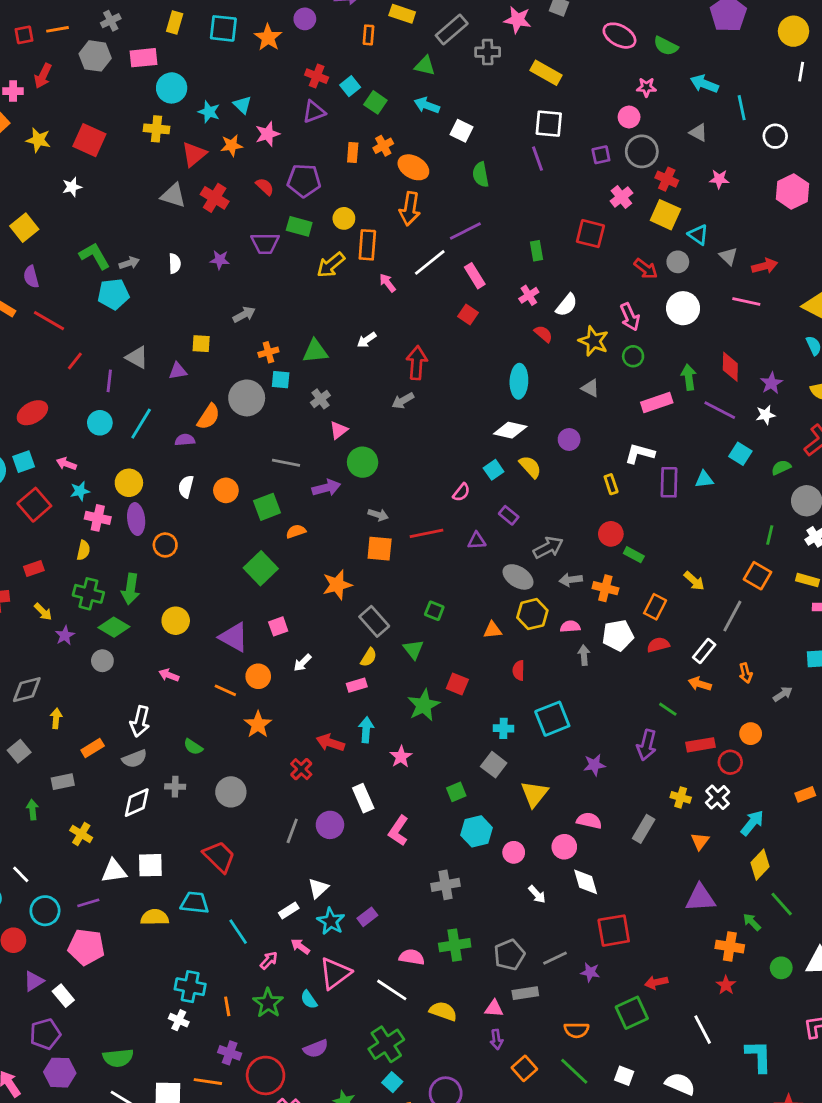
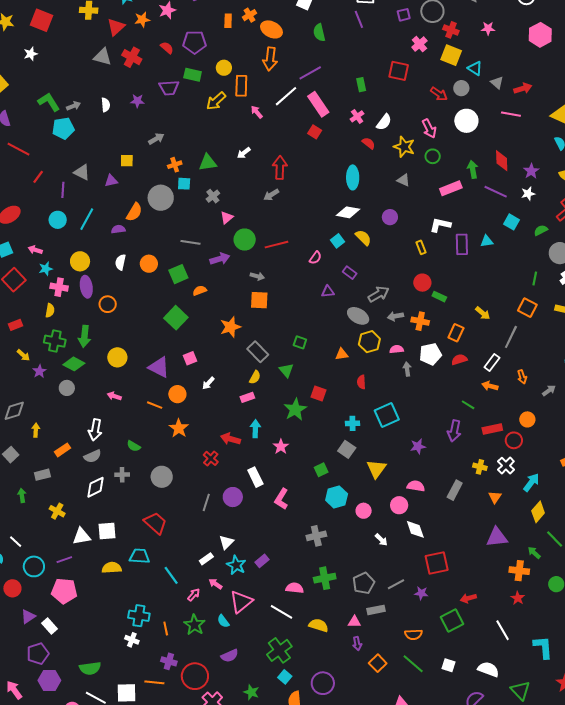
pink rectangle: (475, 276) -> (318, 104), size x1.4
red line: (427, 533) -> (276, 245), moved

